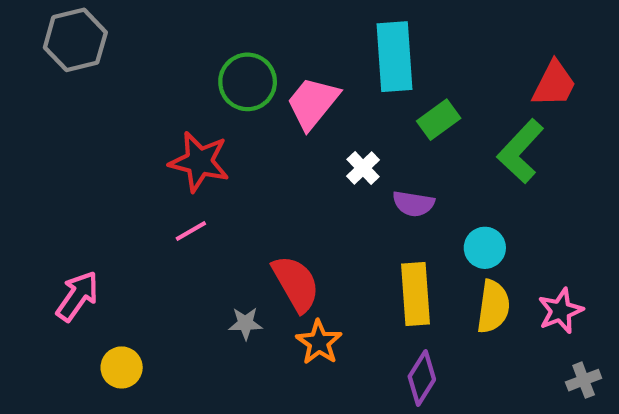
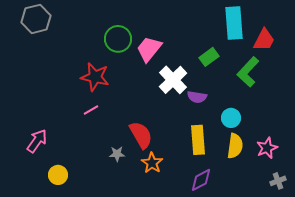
cyan rectangle: (395, 57) -> (234, 23), moved
white cross: (363, 168) -> (173, 80), size x1.8
purple diamond: (422, 378) -> (201, 180), turned 30

